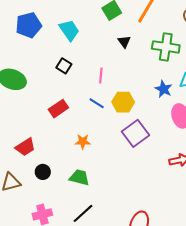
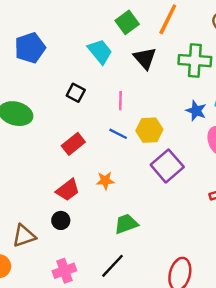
cyan trapezoid: (69, 30) -> (100, 52), moved
black triangle: (124, 42) -> (145, 58), size x1.5
red trapezoid: (25, 147) -> (68, 190), moved
green trapezoid: (79, 177) -> (126, 224), moved, turned -30

